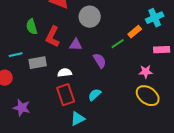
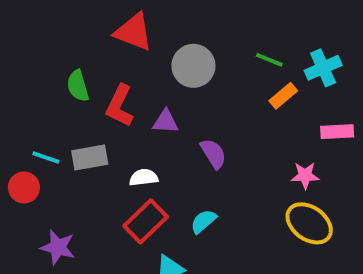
green line: (118, 44) -> (269, 60), moved, turned 56
cyan line: (16, 55) -> (46, 158), moved, turned 32
red rectangle: (66, 95) -> (146, 221), turned 65

